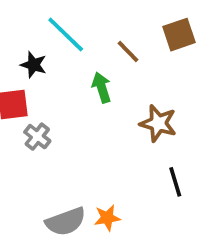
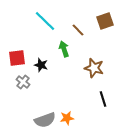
black star: (34, 65) -> (41, 65), moved
gray cross: (37, 137) -> (23, 82), moved

